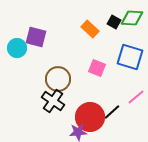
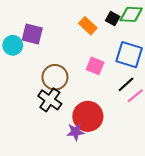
black line: (112, 112) -> (126, 84), moved

